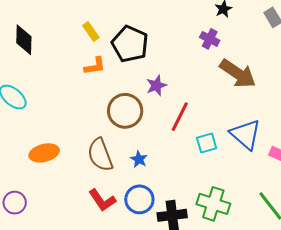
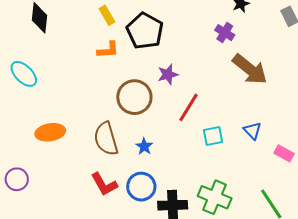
blue triangle: (245, 134) -> (252, 131), size x0.6

